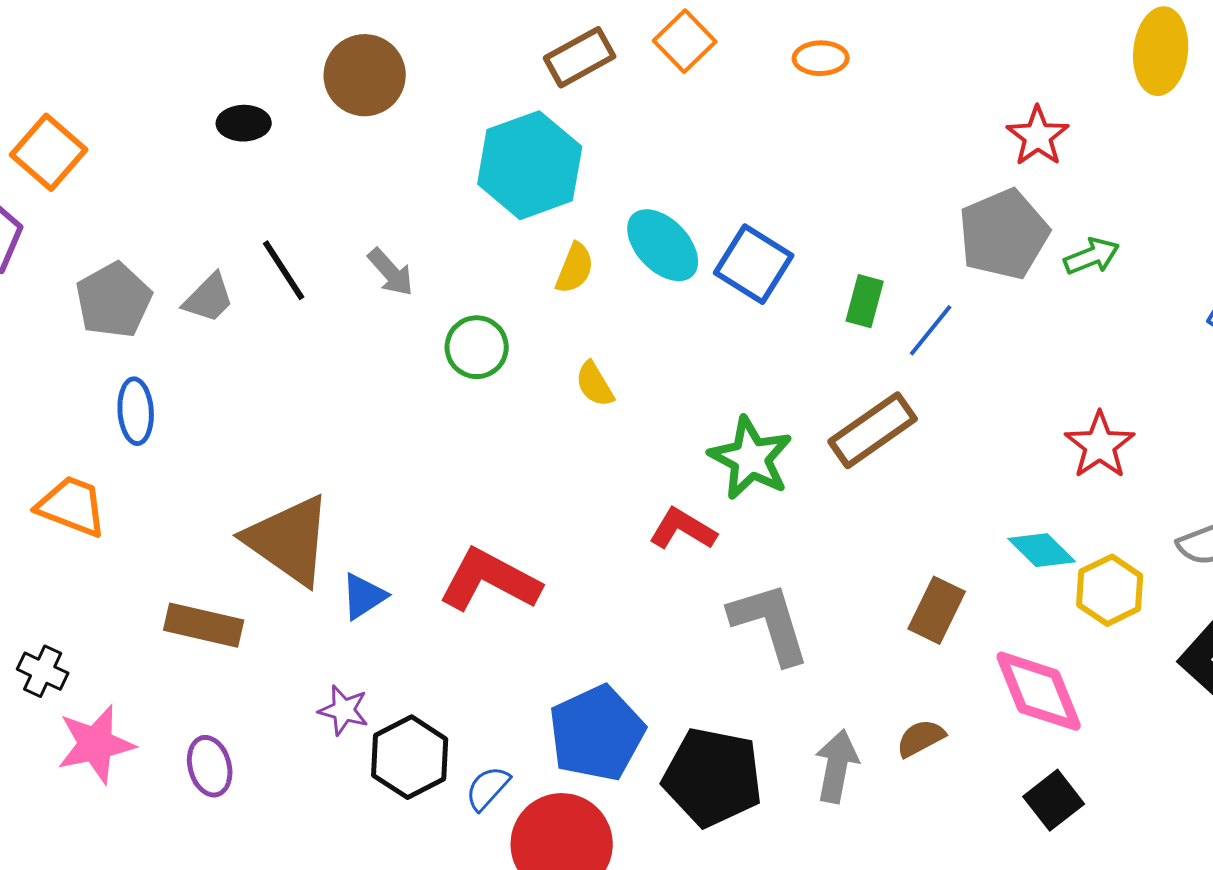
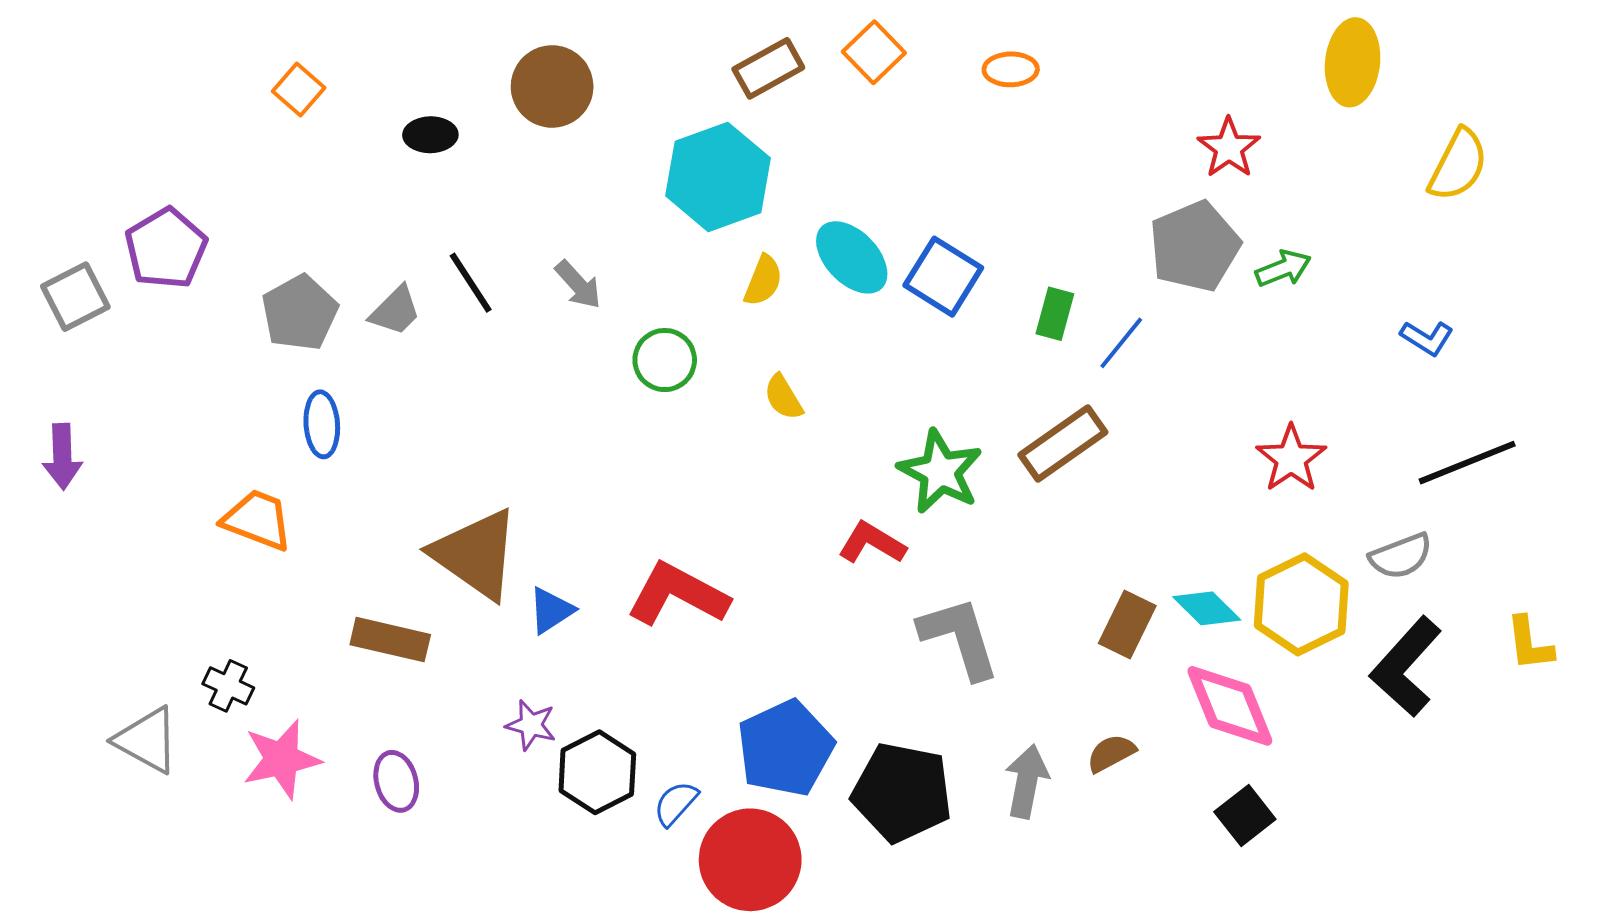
orange square: (49, 152) -> (299, 89), moved, size x0.7
cyan diamond: (1042, 550) -> (1207, 608), moved
yellow hexagon: (1110, 590) -> (1301, 604), size x1.4

